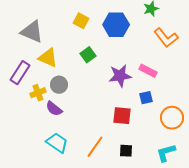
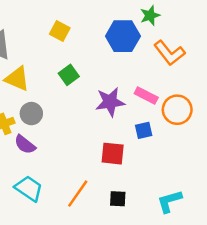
blue hexagon: (116, 25) -> (123, 36), moved
orange circle: (172, 118) -> (177, 110), moved

